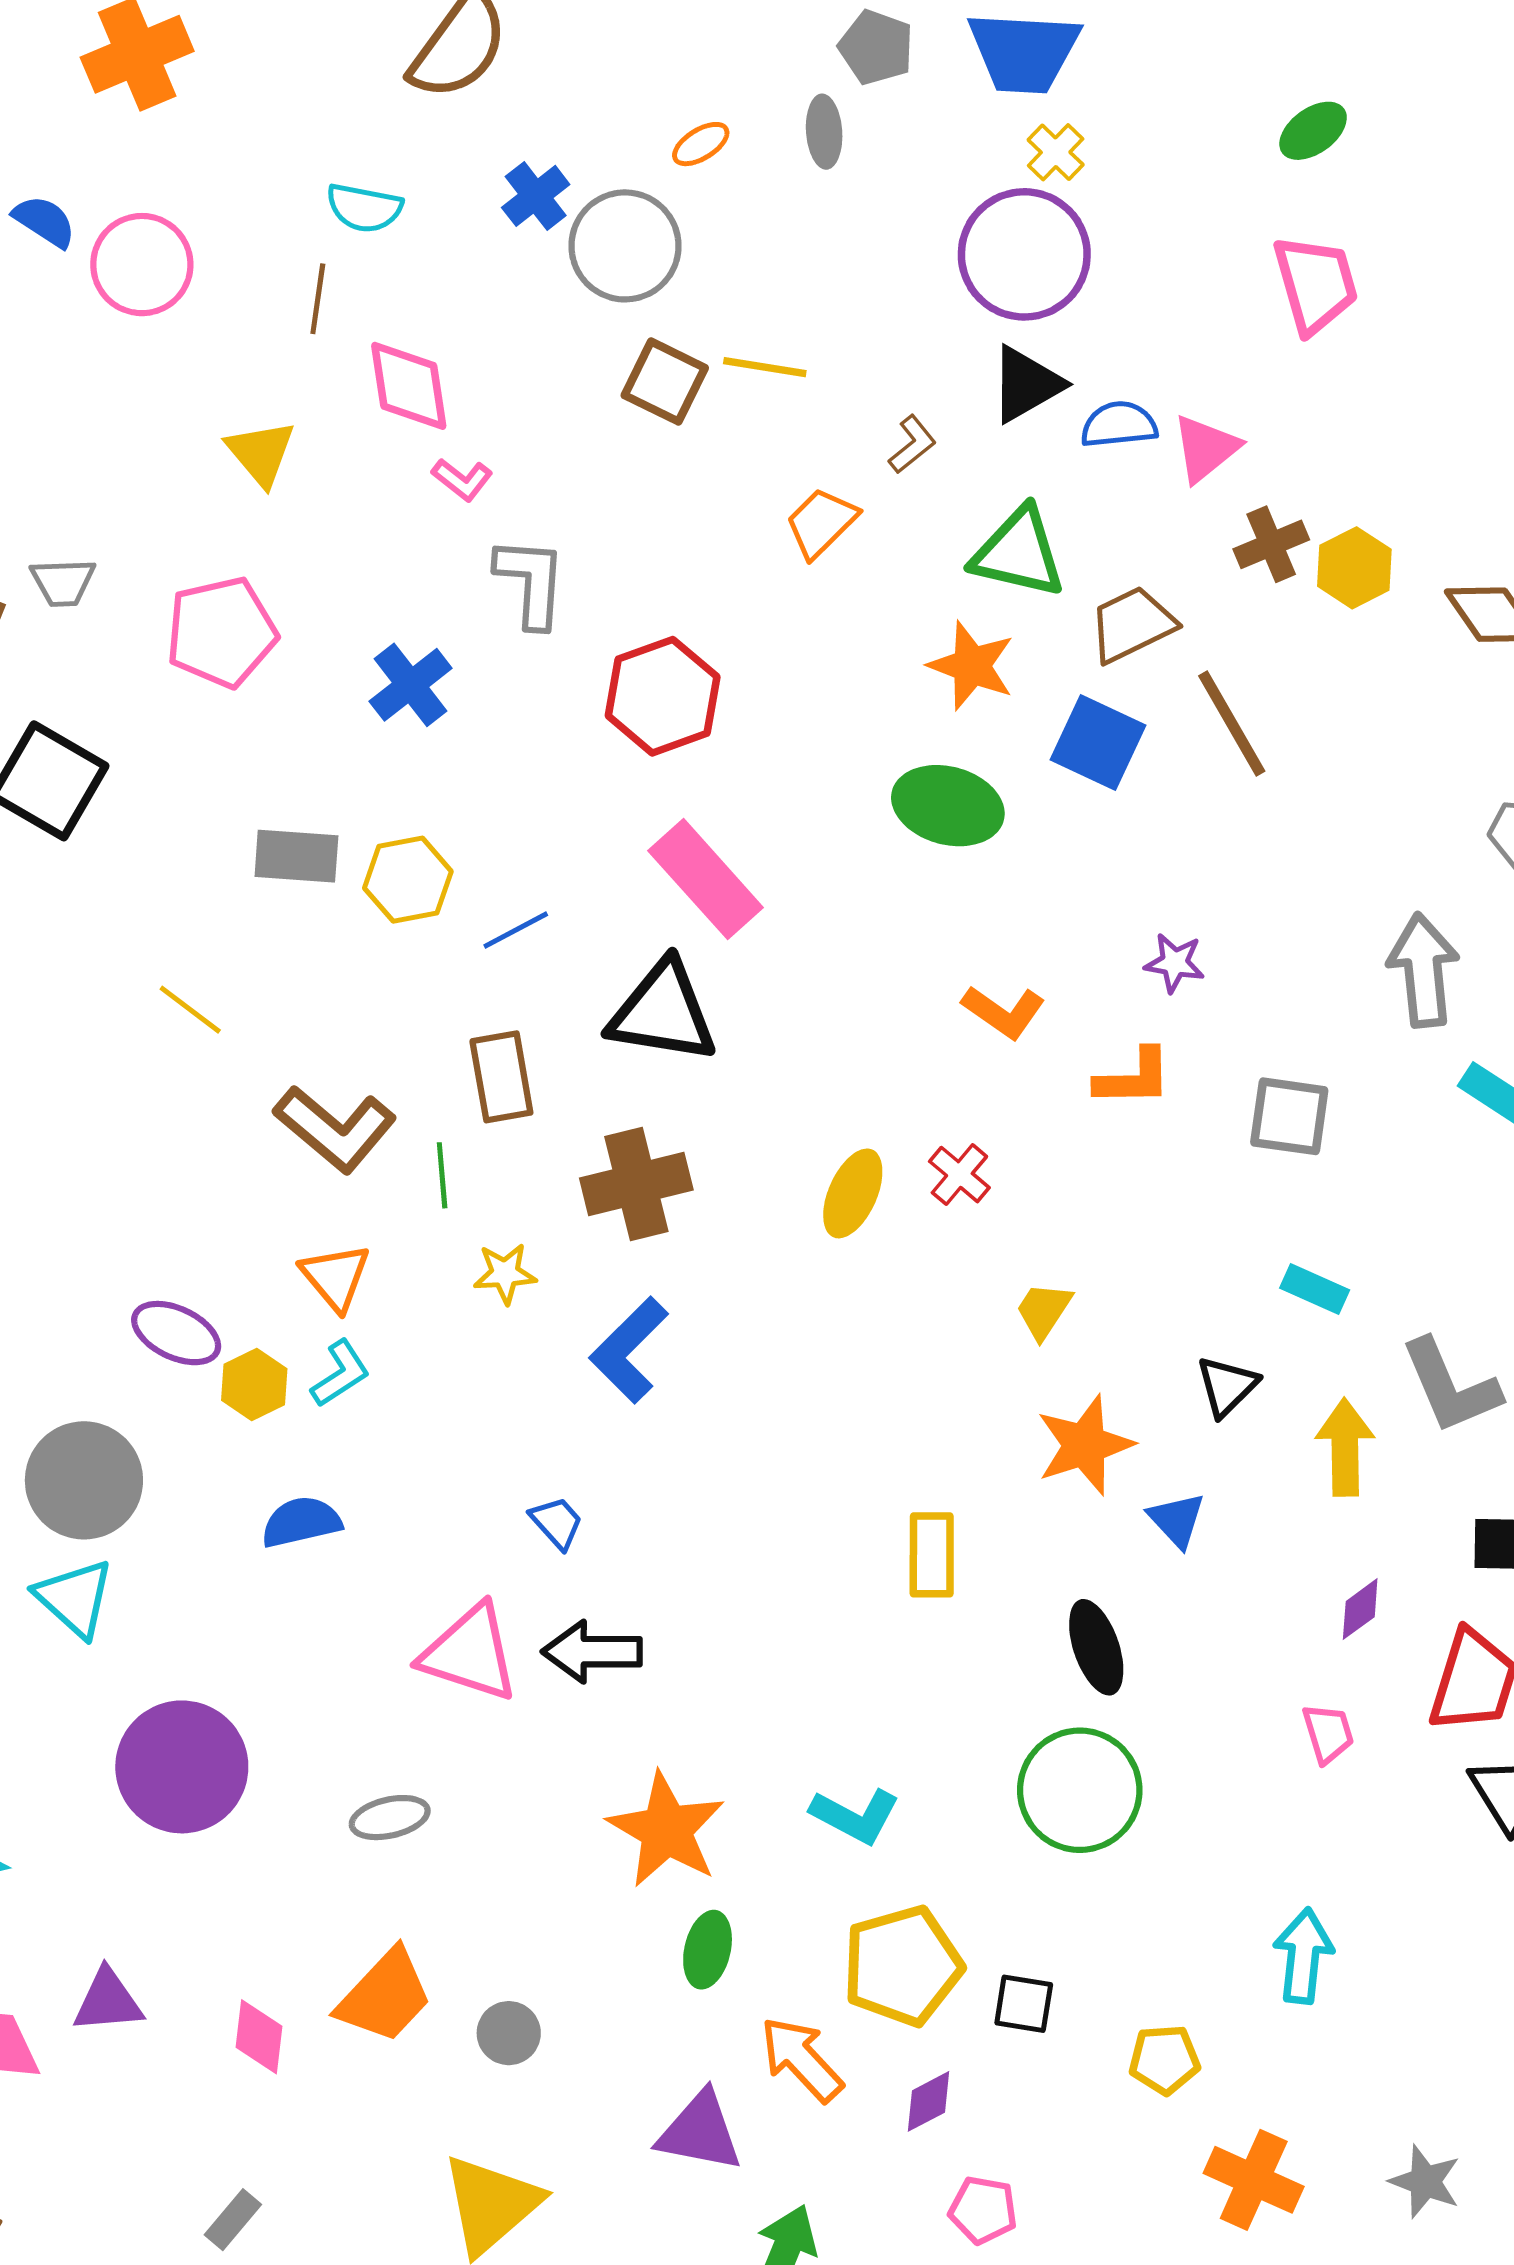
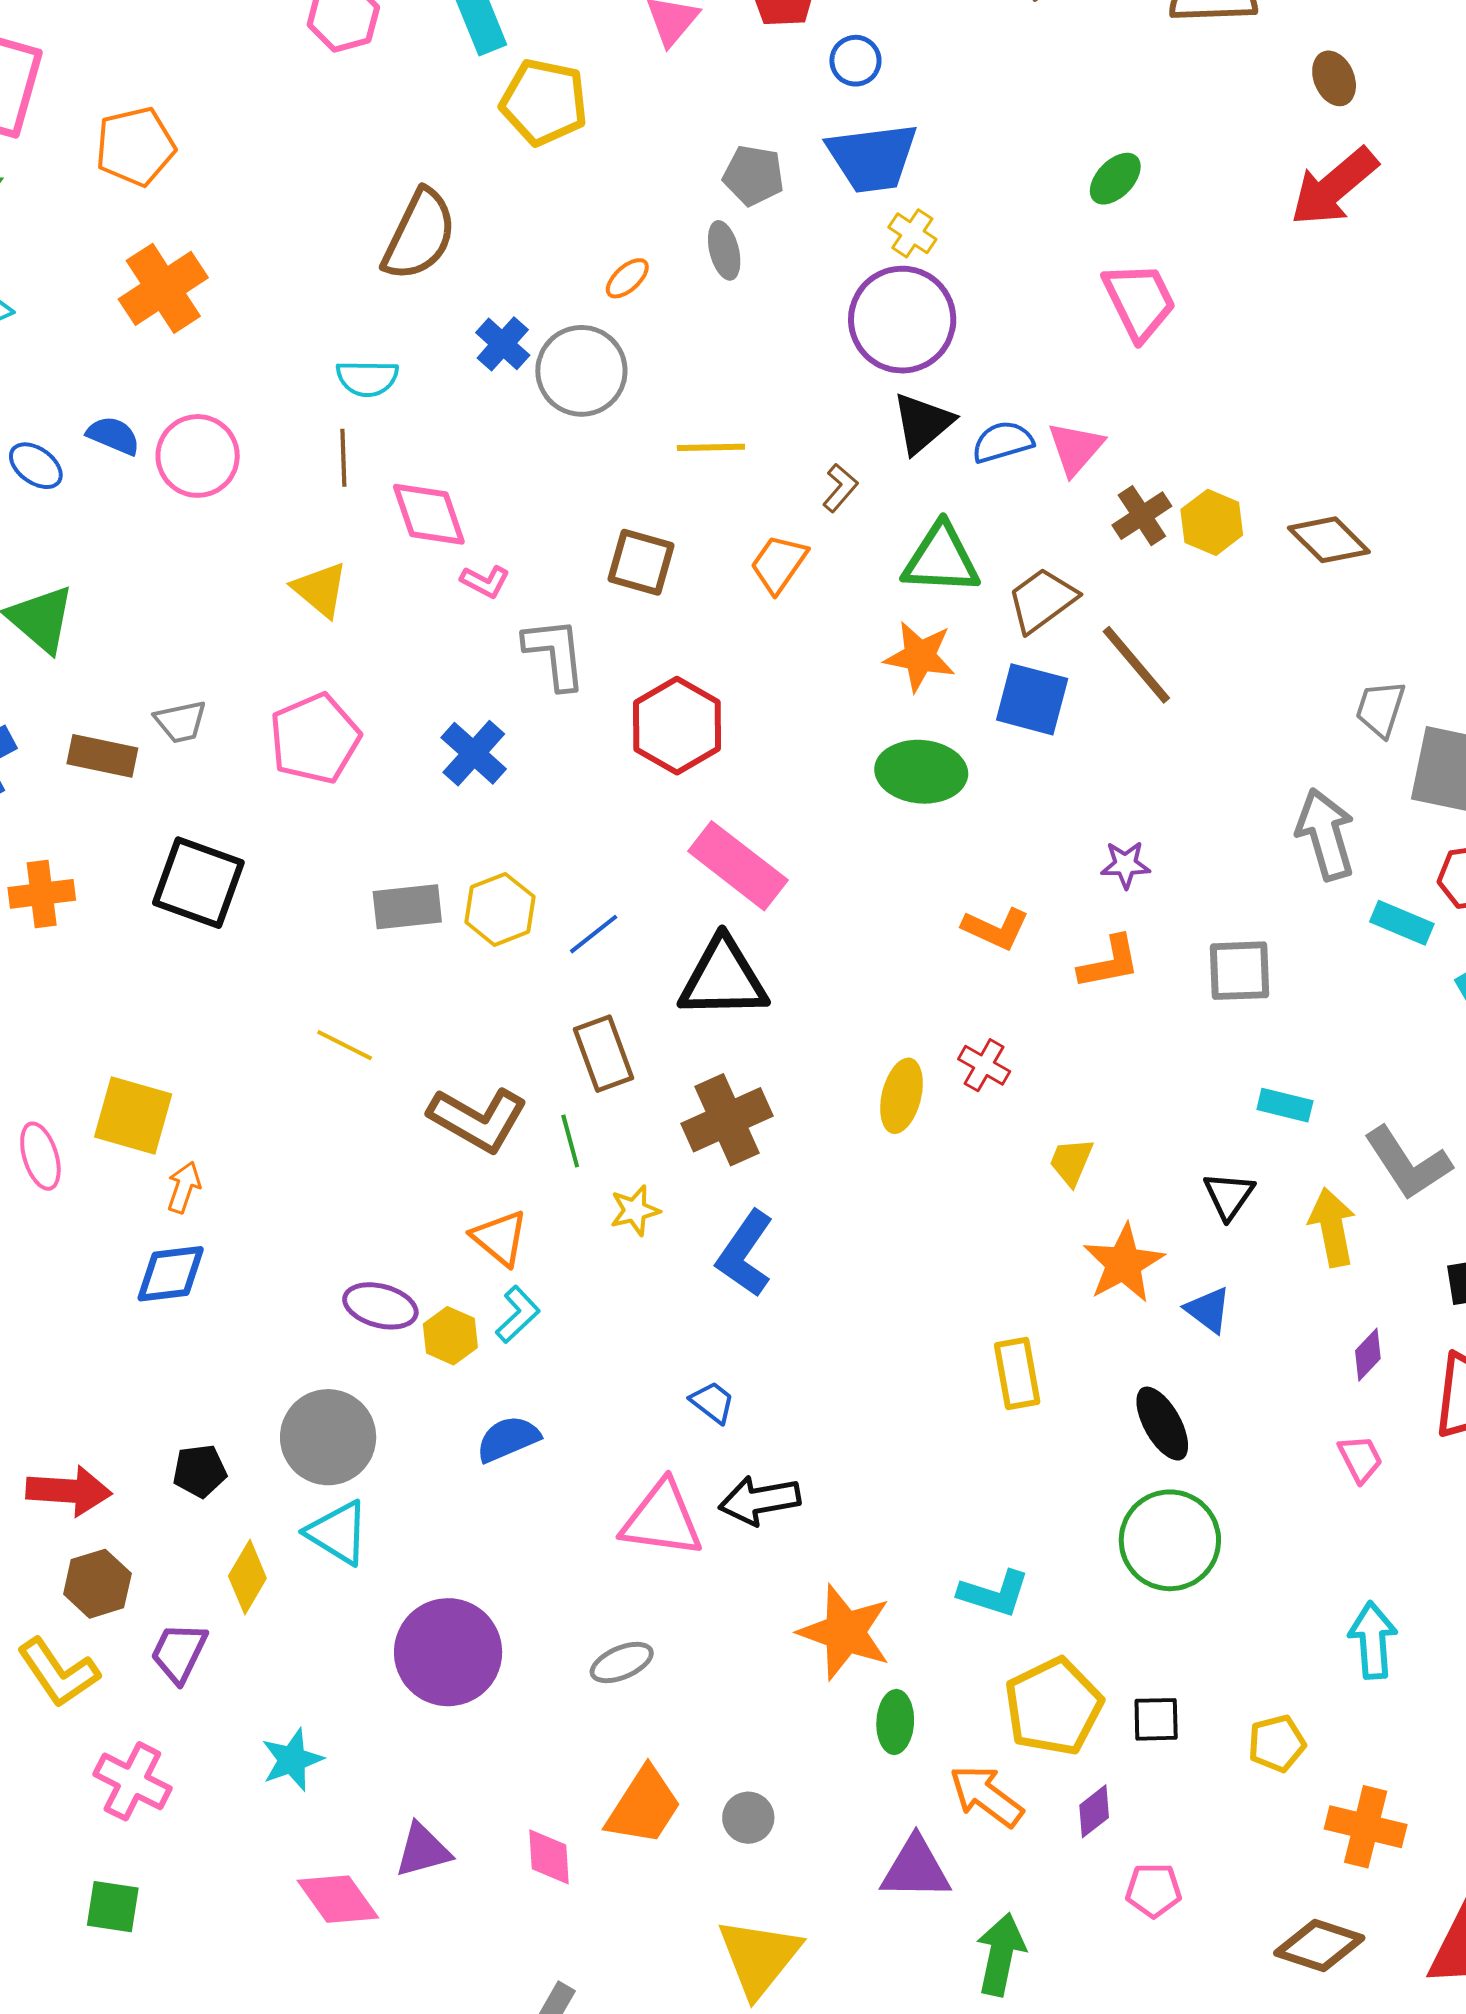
brown square: (665, 382) -> (641, 562), moved

